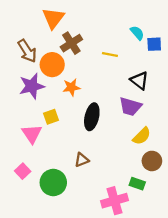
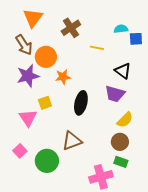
orange triangle: (53, 18) -> (33, 18), moved
cyan semicircle: (137, 33) -> (121, 29), turned -56
brown cross: (71, 43) -> (71, 28), moved
brown triangle: (82, 160) -> (72, 141), size x1.5
brown circle: (152, 161) -> (120, 142), moved

